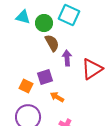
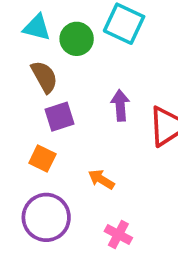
brown semicircle: (52, 43) -> (44, 77), moved
purple square: (45, 77) -> (59, 117), moved

